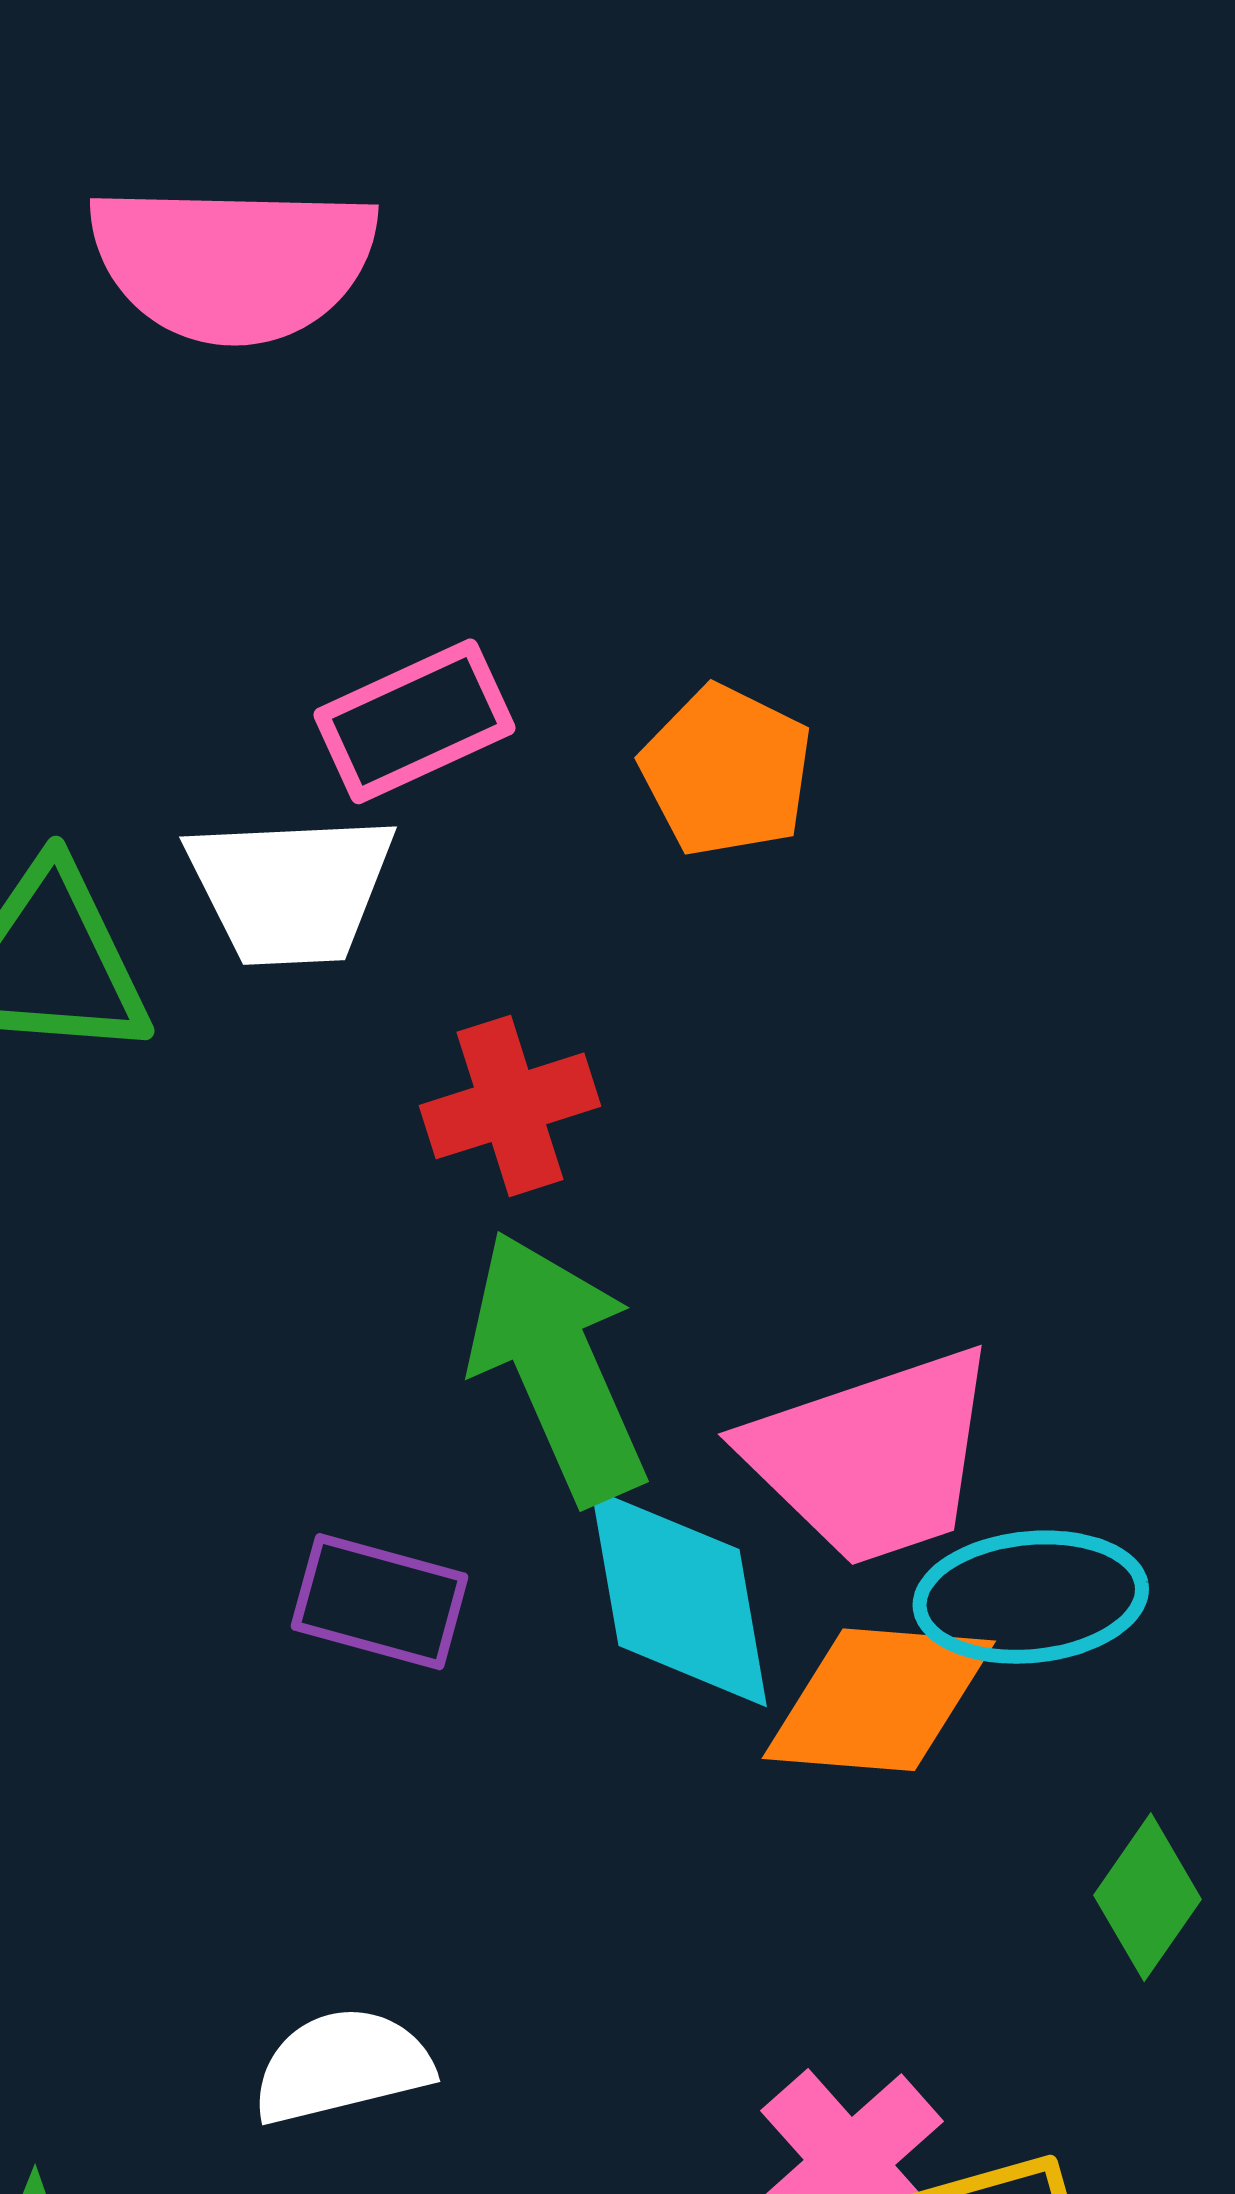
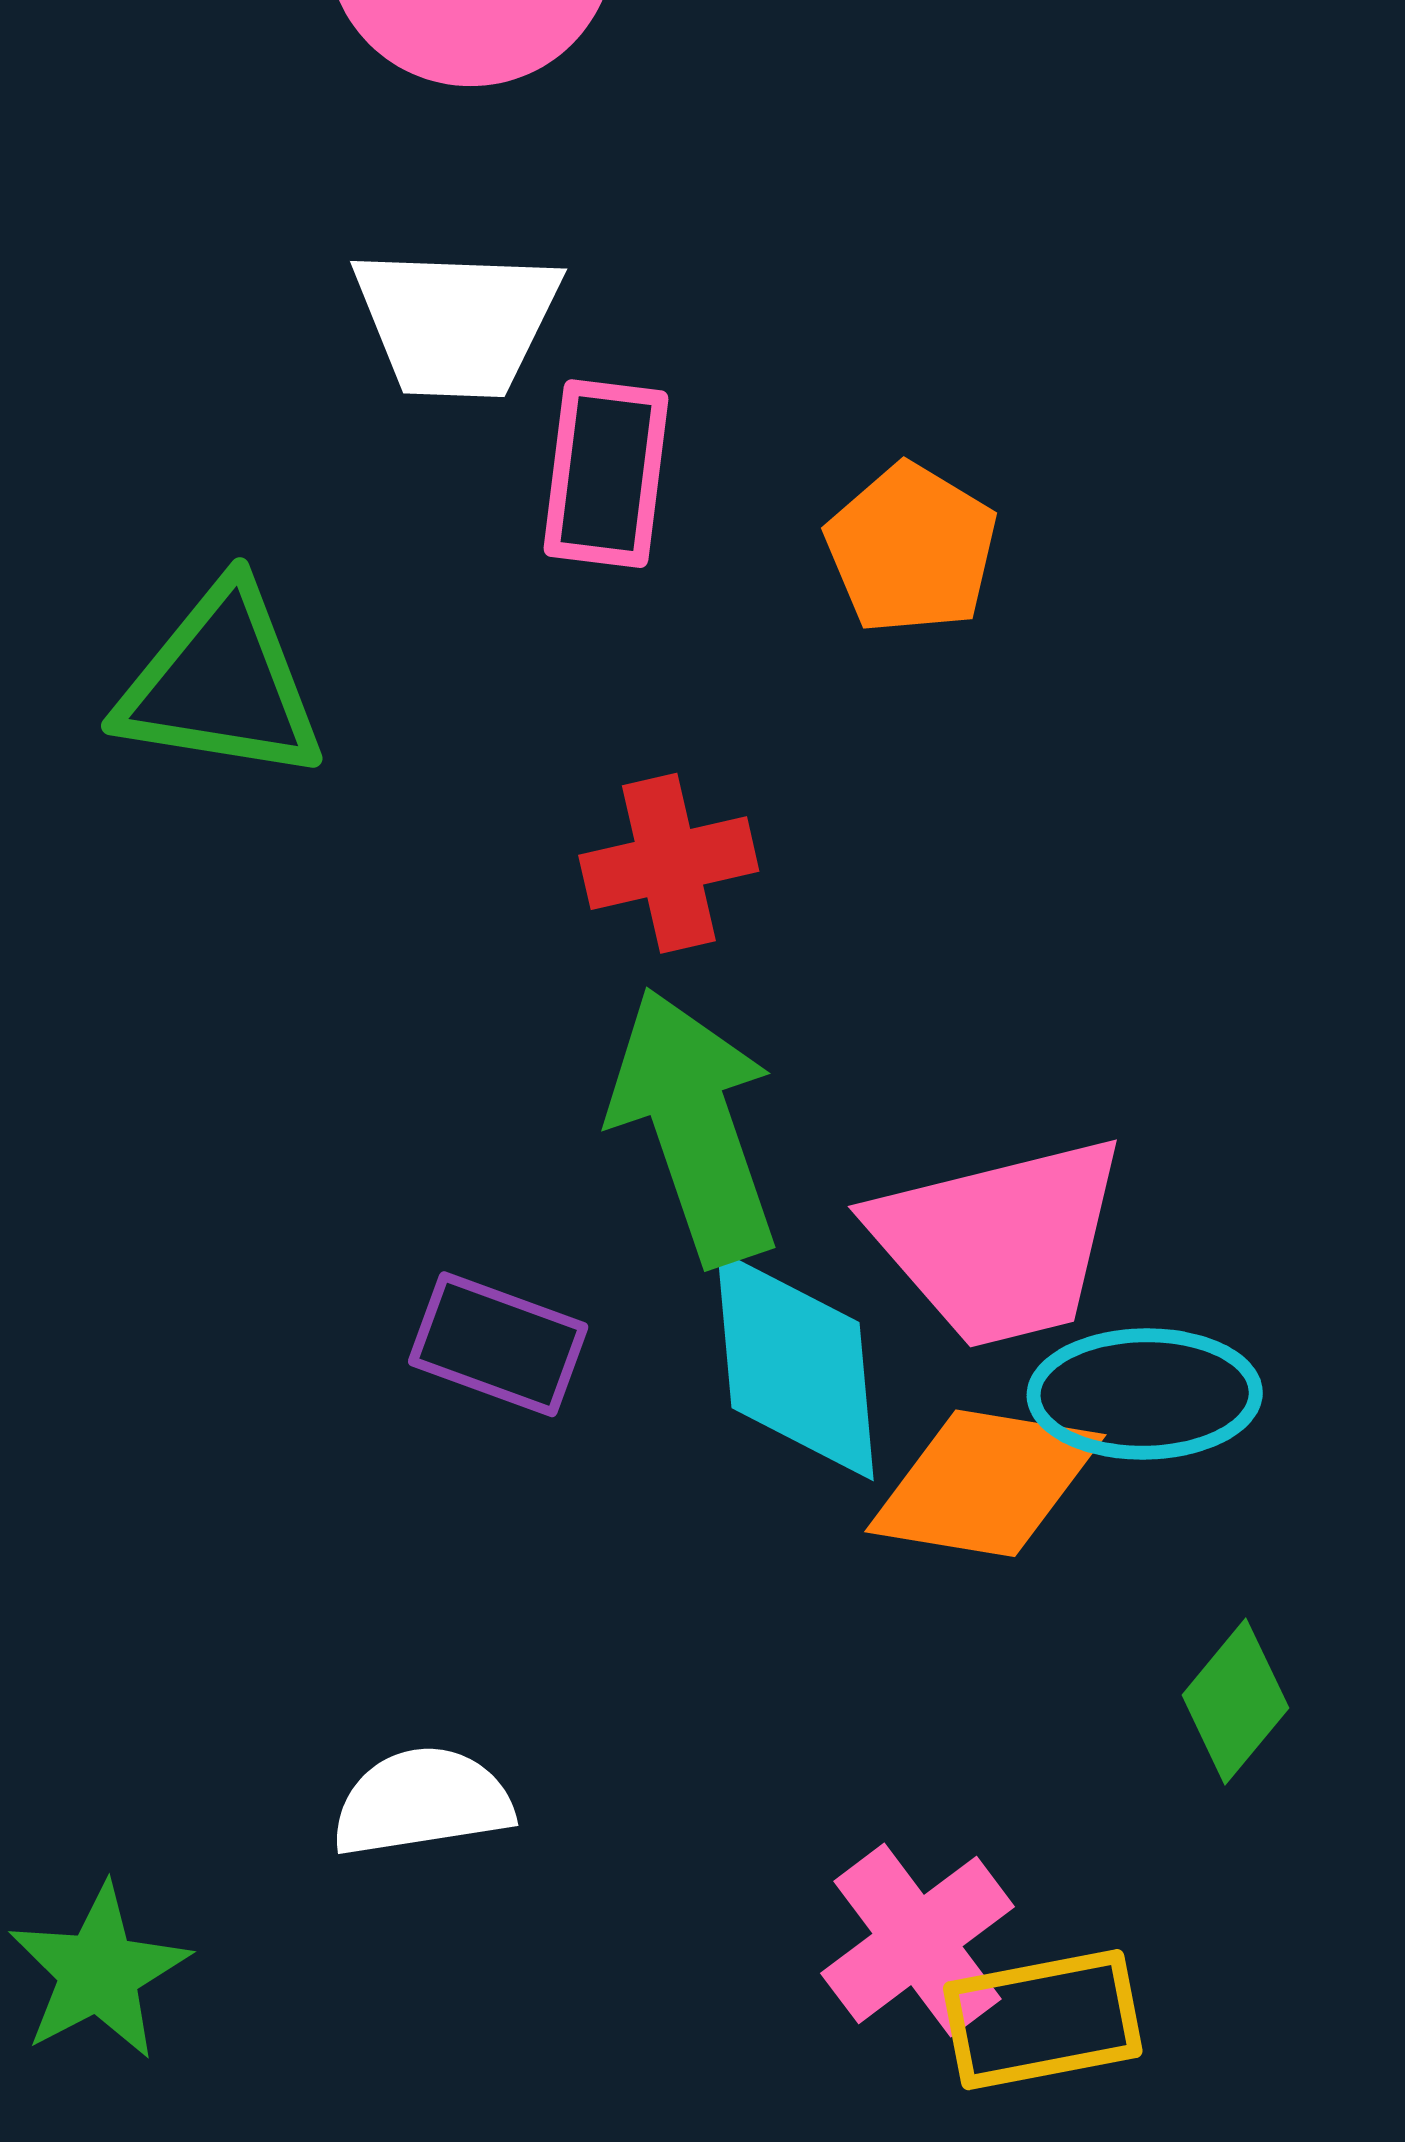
pink rectangle: (414, 721) -> (606, 474), turned -63
white trapezoid: (291, 889) -> (457, 322), moved

